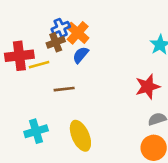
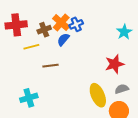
blue cross: (61, 28) -> (76, 24), moved
red cross: (19, 56) -> (16, 25), moved
yellow ellipse: (80, 136) -> (98, 95), moved

